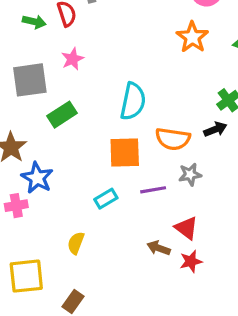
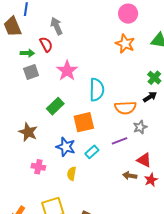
pink star: (73, 59) -> (67, 71), moved, size x1.5
gray square: (30, 80) -> (31, 72), moved, size x0.7
orange square: (125, 153) -> (84, 122), moved
blue star: (37, 178) -> (66, 147), moved
pink cross: (16, 206) -> (38, 167), turned 32
yellow semicircle: (76, 243) -> (72, 174), moved

